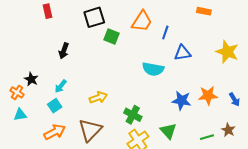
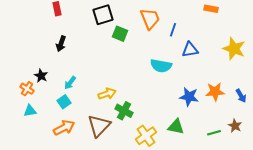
orange trapezoid: (142, 21) -> (150, 19), turned -55
black arrow: (64, 51) -> (61, 44), moved
green cross: (133, 115) -> (124, 111), moved
green triangle: (168, 131) -> (176, 127), turned -36

